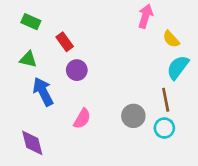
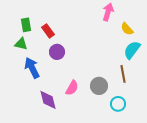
green rectangle: (31, 22) -> (26, 25), moved, turned 56
pink semicircle: (82, 119) -> (72, 88), moved
cyan circle: (164, 128) -> (118, 104), moved
purple diamond: (32, 143) -> (48, 100), moved

